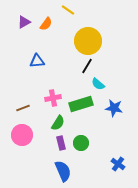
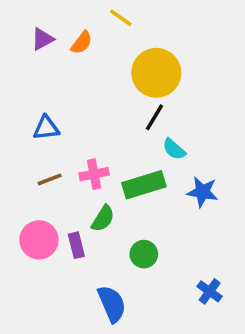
blue triangle: (37, 61) -> (46, 128), moved
brown line: (23, 108) -> (50, 179), moved
purple rectangle: (61, 143) -> (76, 245), moved

